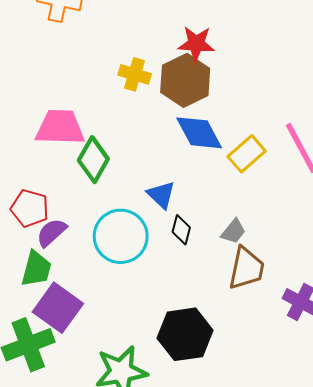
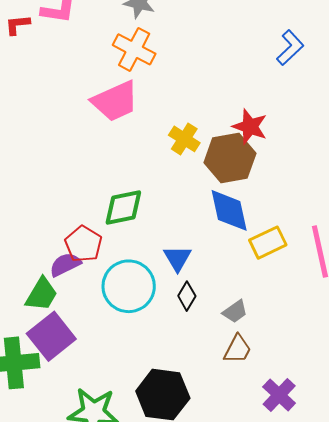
pink trapezoid: (60, 127) -> (115, 101), moved, turned 138
green diamond: (93, 160) -> (123, 208), turned 33
red pentagon: (30, 208) -> (83, 244), moved
brown trapezoid: (246, 268) -> (237, 349), size x0.7

